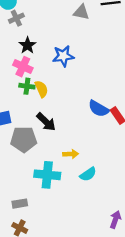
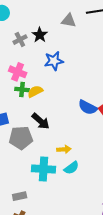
gray cross: (16, 18) -> (20, 40), moved
black star: (27, 45) -> (40, 35), moved
yellow semicircle: (41, 89) -> (35, 91), turned -91
cyan semicircle: (88, 174) -> (71, 168), moved

